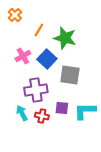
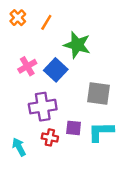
orange line: (39, 30) -> (46, 22), moved
gray square: (70, 75) -> (98, 94), moved
cyan arrow: (22, 113) -> (19, 147), moved

